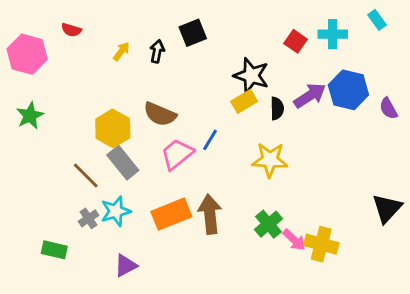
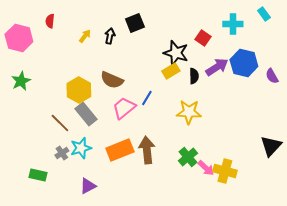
red semicircle: (71, 30) -> (50, 21), turned 80
red square: (296, 41) -> (203, 38), moved

